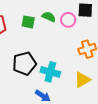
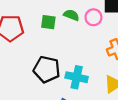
black pentagon: (24, 64) -> (47, 69), turned 30

